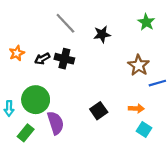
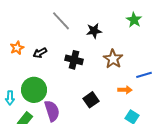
black cross: (64, 59) -> (74, 60), moved
brown star: (139, 65) -> (113, 59), moved
orange arrow: (136, 108) -> (125, 90), moved

